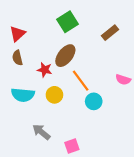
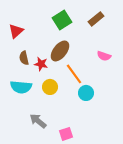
brown rectangle: (110, 33) -> (96, 19), moved
brown semicircle: (17, 58) -> (24, 58), moved
pink semicircle: (123, 80) -> (104, 56), moved

